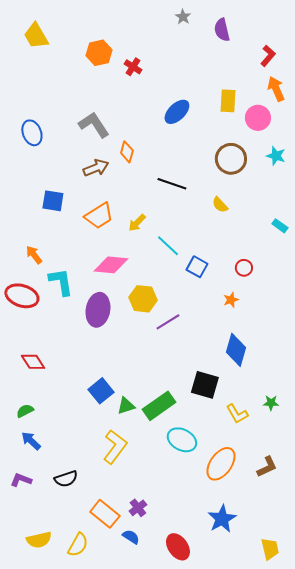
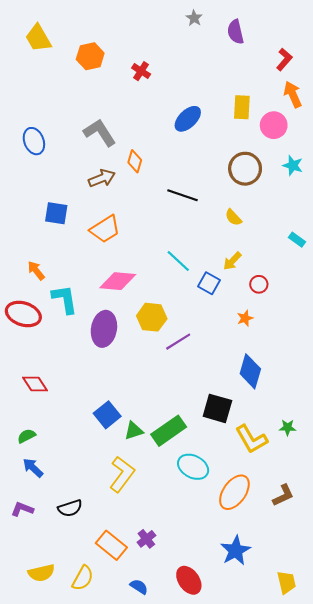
orange hexagon: (99, 53) -> (90, 56), moved
yellow arrow: (137, 223) -> (232, 261), moved
yellow L-shape: (237, 414) -> (251, 439), size x1.4
blue semicircle: (131, 537) -> (139, 587), moved

